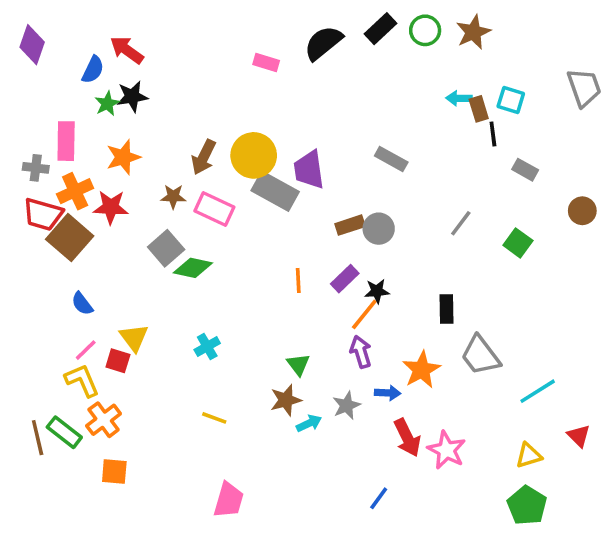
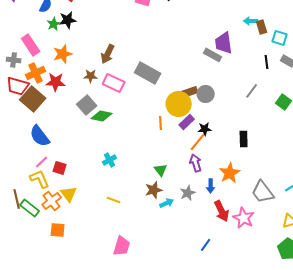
cyan square: (511, 100) -> (280, 38), moved
black line: (493, 134) -> (267, 62), moved
pink rectangle: (66, 141) -> (31, 45), turned -35
yellow circle: (254, 155) -> (179, 104), moved
purple trapezoid: (309, 170) -> (224, 43), moved
blue semicircle: (82, 304) -> (40, 136), size x1.6
yellow triangle: (134, 338) -> (69, 194), moved
gray trapezoid: (480, 355) -> (263, 192), moved
blue arrow: (388, 393) -> (211, 186), turned 88
brown line: (38, 438) -> (17, 199), moved

